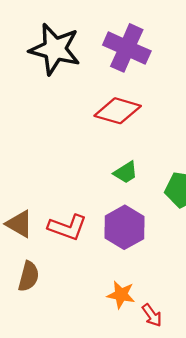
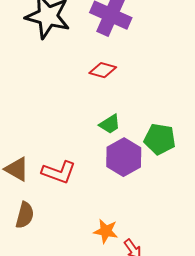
red diamond: (118, 111) -> (103, 70), size x0.7
purple hexagon: (124, 227) -> (124, 157), moved

